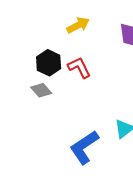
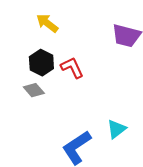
yellow arrow: (78, 25) -> (47, 23), moved, turned -115

